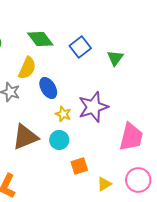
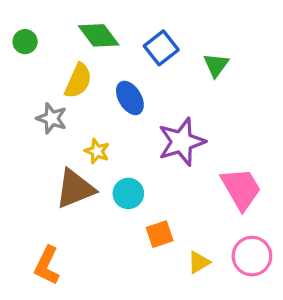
blue ellipse: (48, 88) -> (130, 98), moved
yellow star: (63, 114) -> (97, 151), moved
pink trapezoid: (131, 137) -> (241, 189), turned -44

